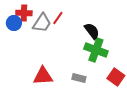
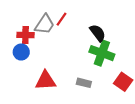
red cross: (24, 13) -> (25, 35), moved
blue circle: (14, 23) -> (21, 52), moved

